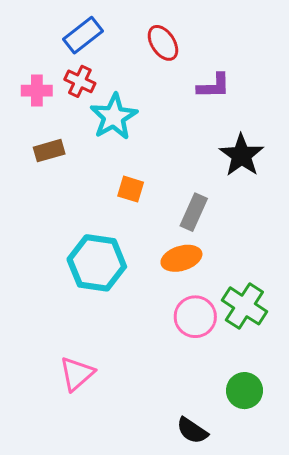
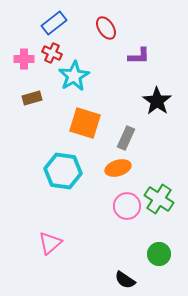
orange square: (131, 189) -> (85, 123), size x1.8

